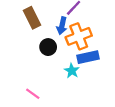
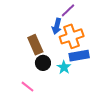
brown rectangle: (32, 18) -> (35, 45), moved
black circle: (48, 47) -> (43, 63), moved

